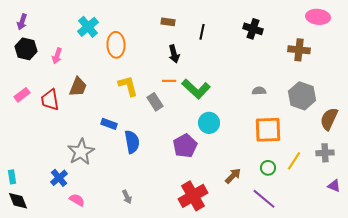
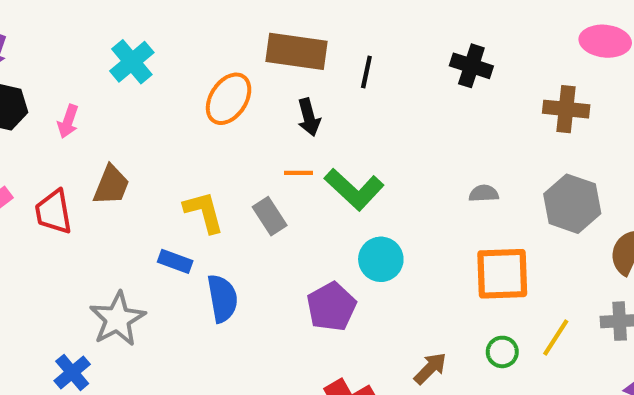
brown rectangle: (168, 22) -> (296, 51), size x2.0
orange ellipse: (116, 45) -> (229, 99), moved, turned 35
yellow L-shape: (128, 86) -> (204, 212), moved

